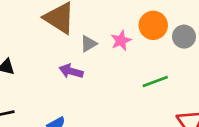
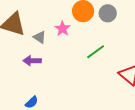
gray triangle: (89, 44) -> (40, 37), turned -40

